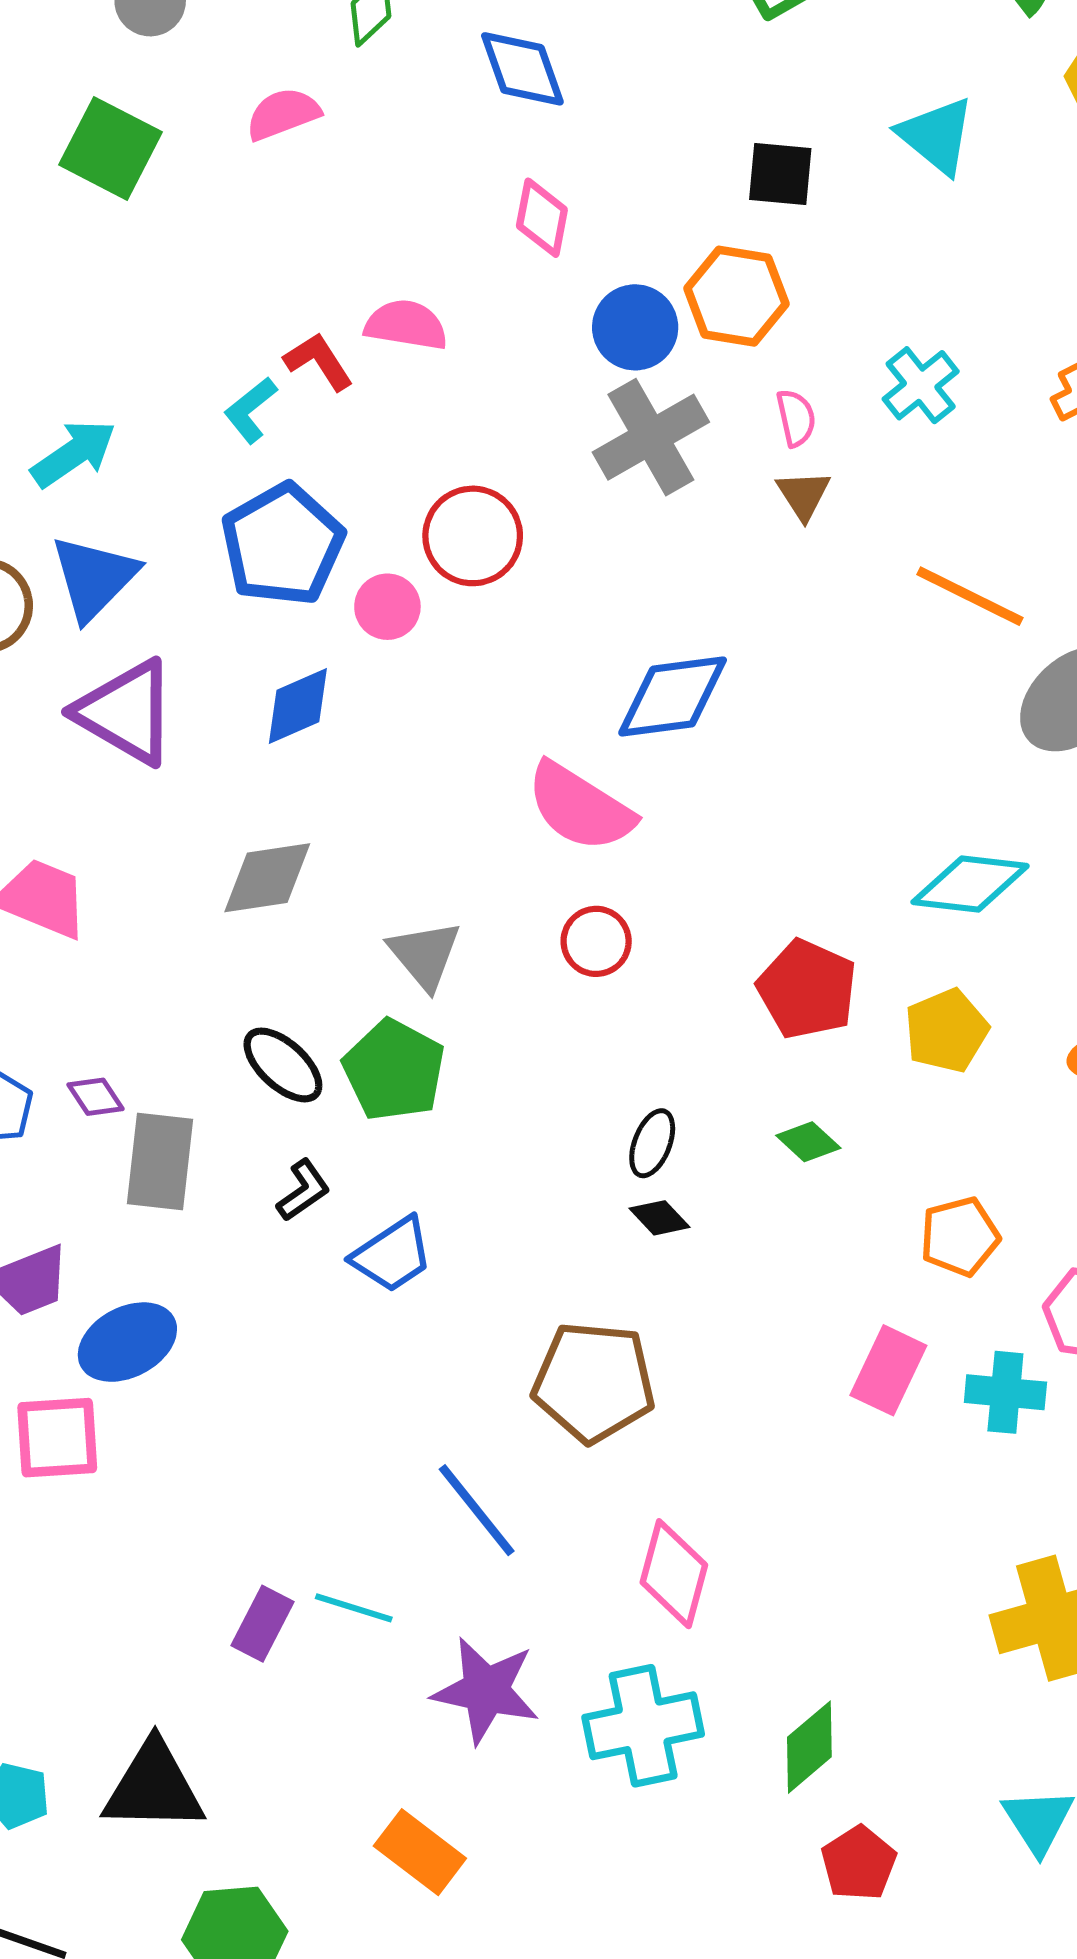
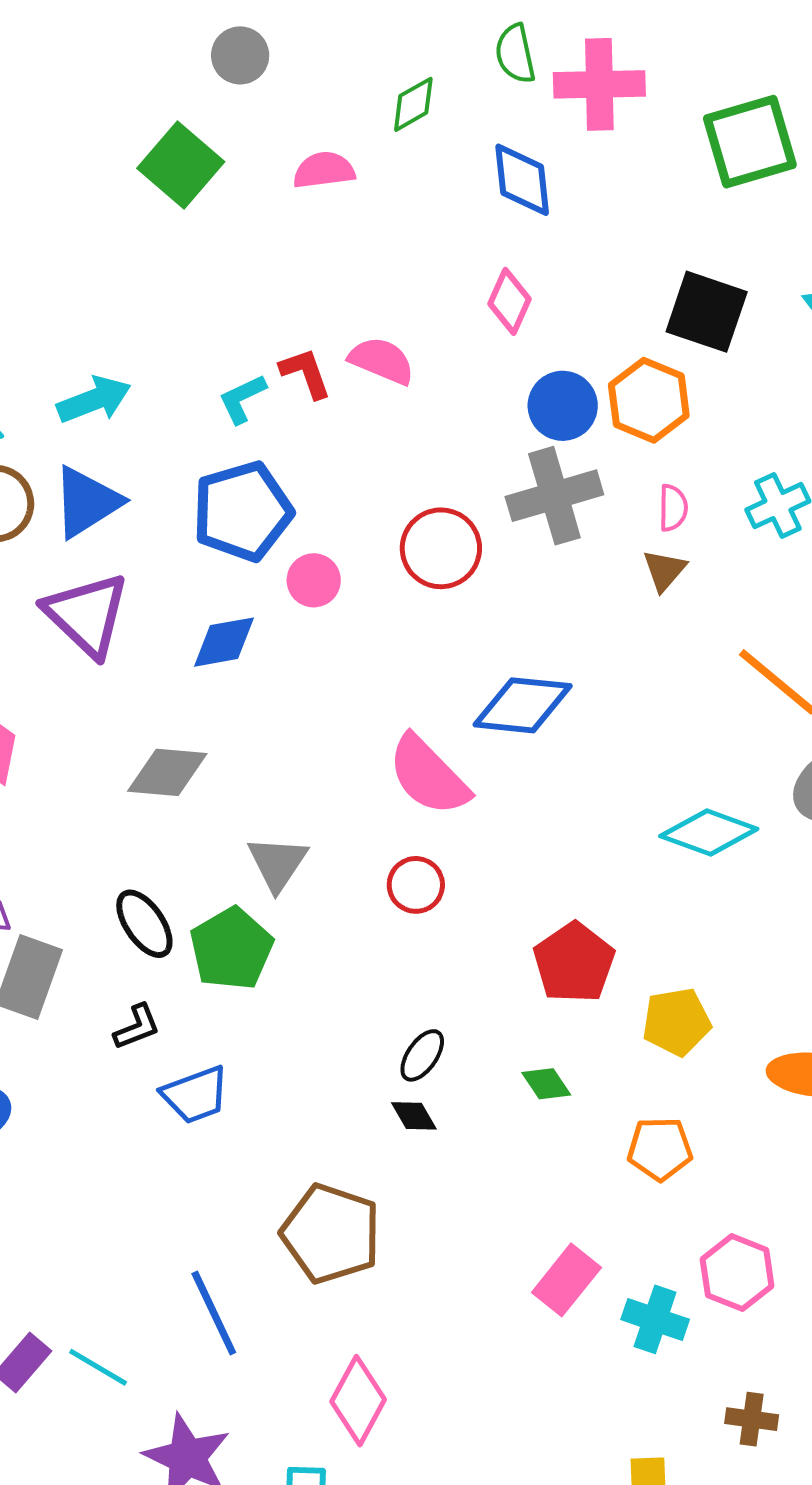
black square: (780, 174) -> (707, 312), size x1.4
red circle: (473, 536) -> (441, 548), moved
cyan diamond: (970, 884) -> (709, 833), moved
orange pentagon: (960, 1237) -> (660, 1149), moved

